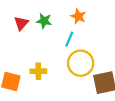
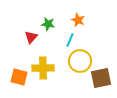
red triangle: (21, 23) -> (31, 37), moved
yellow cross: (38, 71) -> (43, 68), size x1.5

